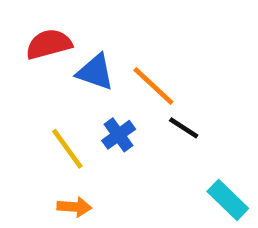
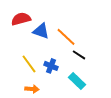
blue cross: (119, 135) -> (51, 66), moved, turned -32
cyan rectangle: (228, 200) -> (77, 81), moved

